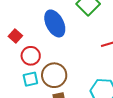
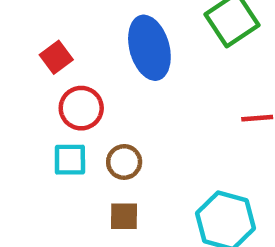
brown circle: (54, 75) -> (124, 162), size x0.6

